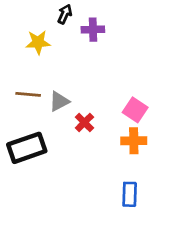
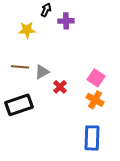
orange cross: (134, 141) -> (95, 100), turned 30
blue rectangle: (130, 194) -> (92, 138), size x1.4

